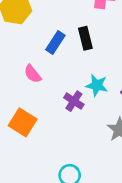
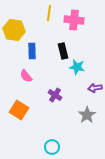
blue rectangle: (55, 43) -> (32, 51), moved, turned -35
cyan star: (97, 85) -> (77, 67), moved

